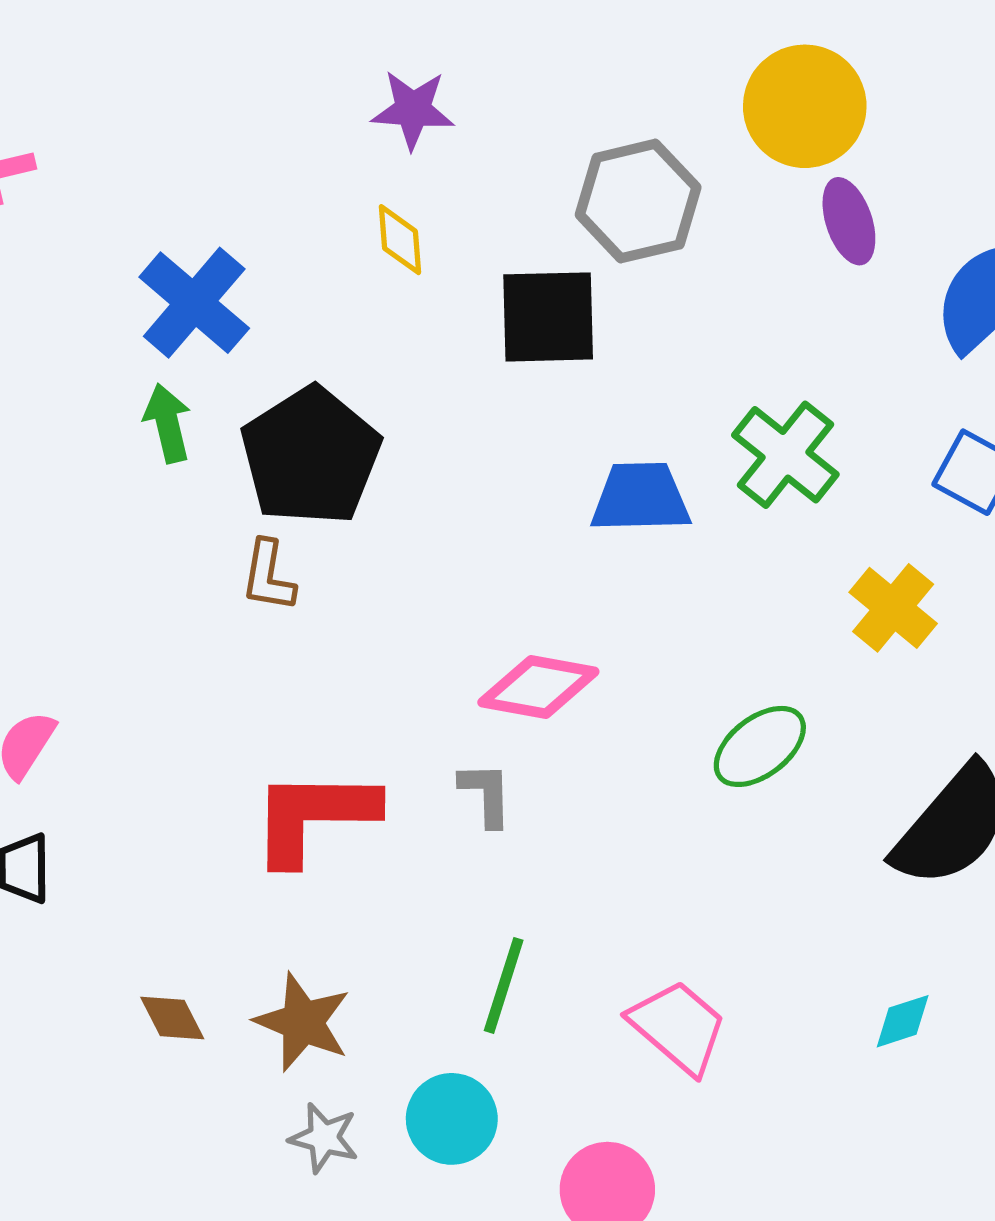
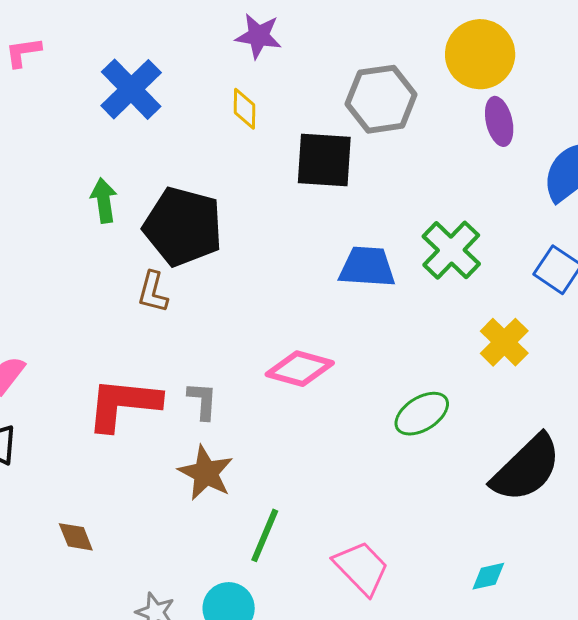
blue cross: (194, 303) -> (131, 89), moved
black pentagon: (311, 456) -> (183, 226), turned -30
gray L-shape: (486, 794) -> (202, 401), moved
red L-shape: (314, 816) -> (123, 404), moved
brown star: (303, 1022) -> (206, 473), moved

